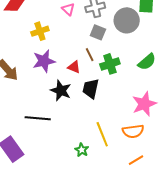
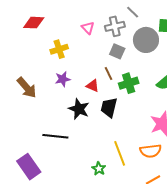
purple star: (44, 61) -> (63, 79), size x0.7

